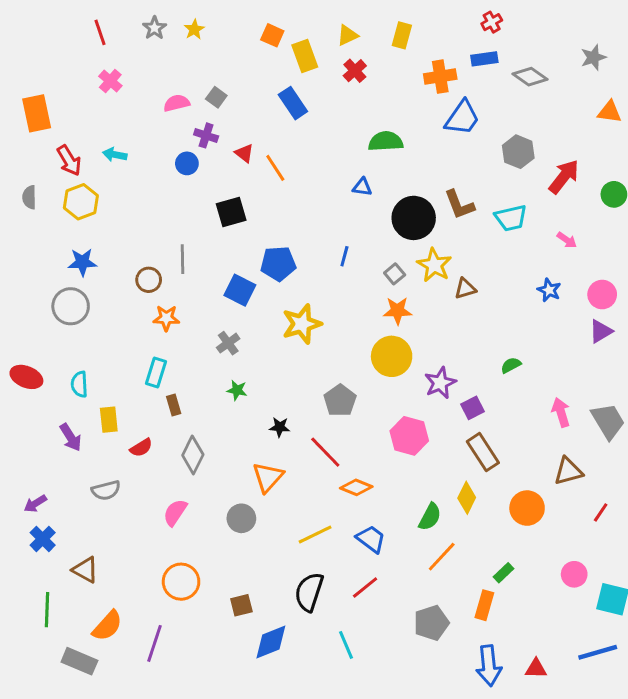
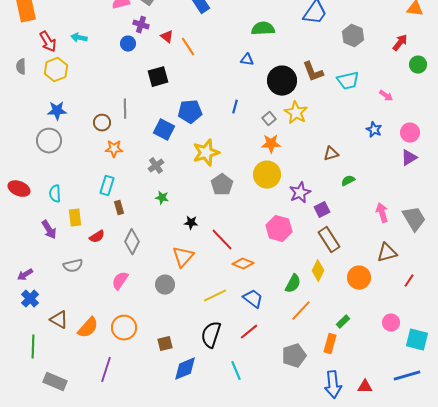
red arrow: (564, 177) -> (400, 43), moved, size x0.7
brown triangle: (465, 289) -> (331, 154), moved
gray pentagon: (340, 401) -> (222, 185), moved
orange semicircle: (107, 626) -> (88, 328), moved

